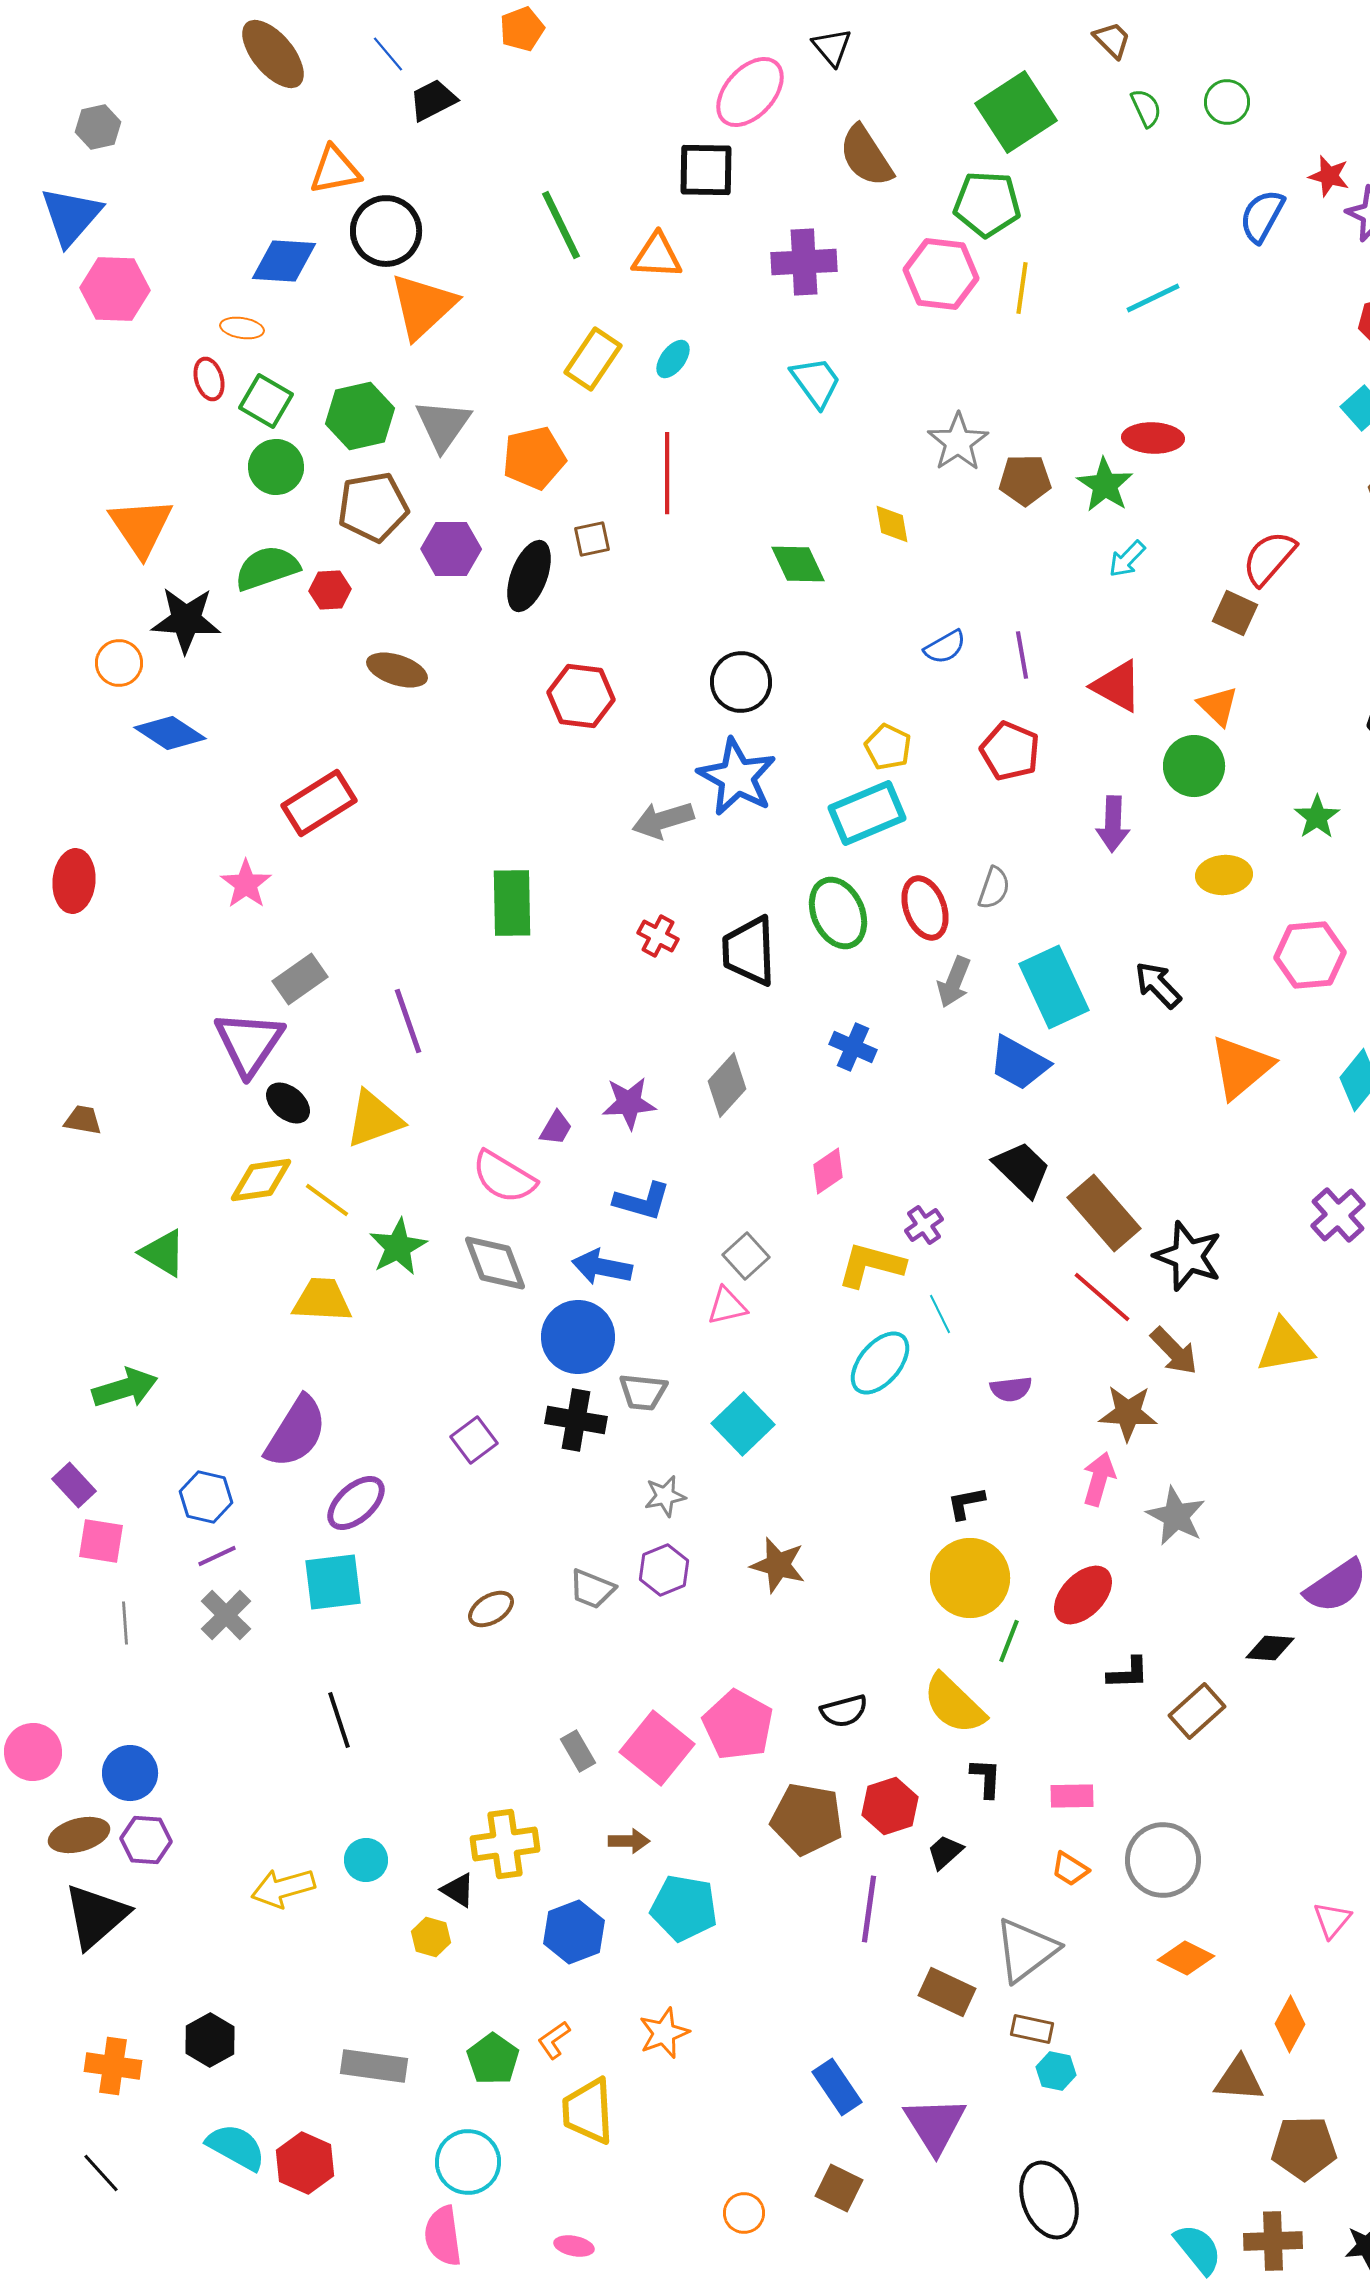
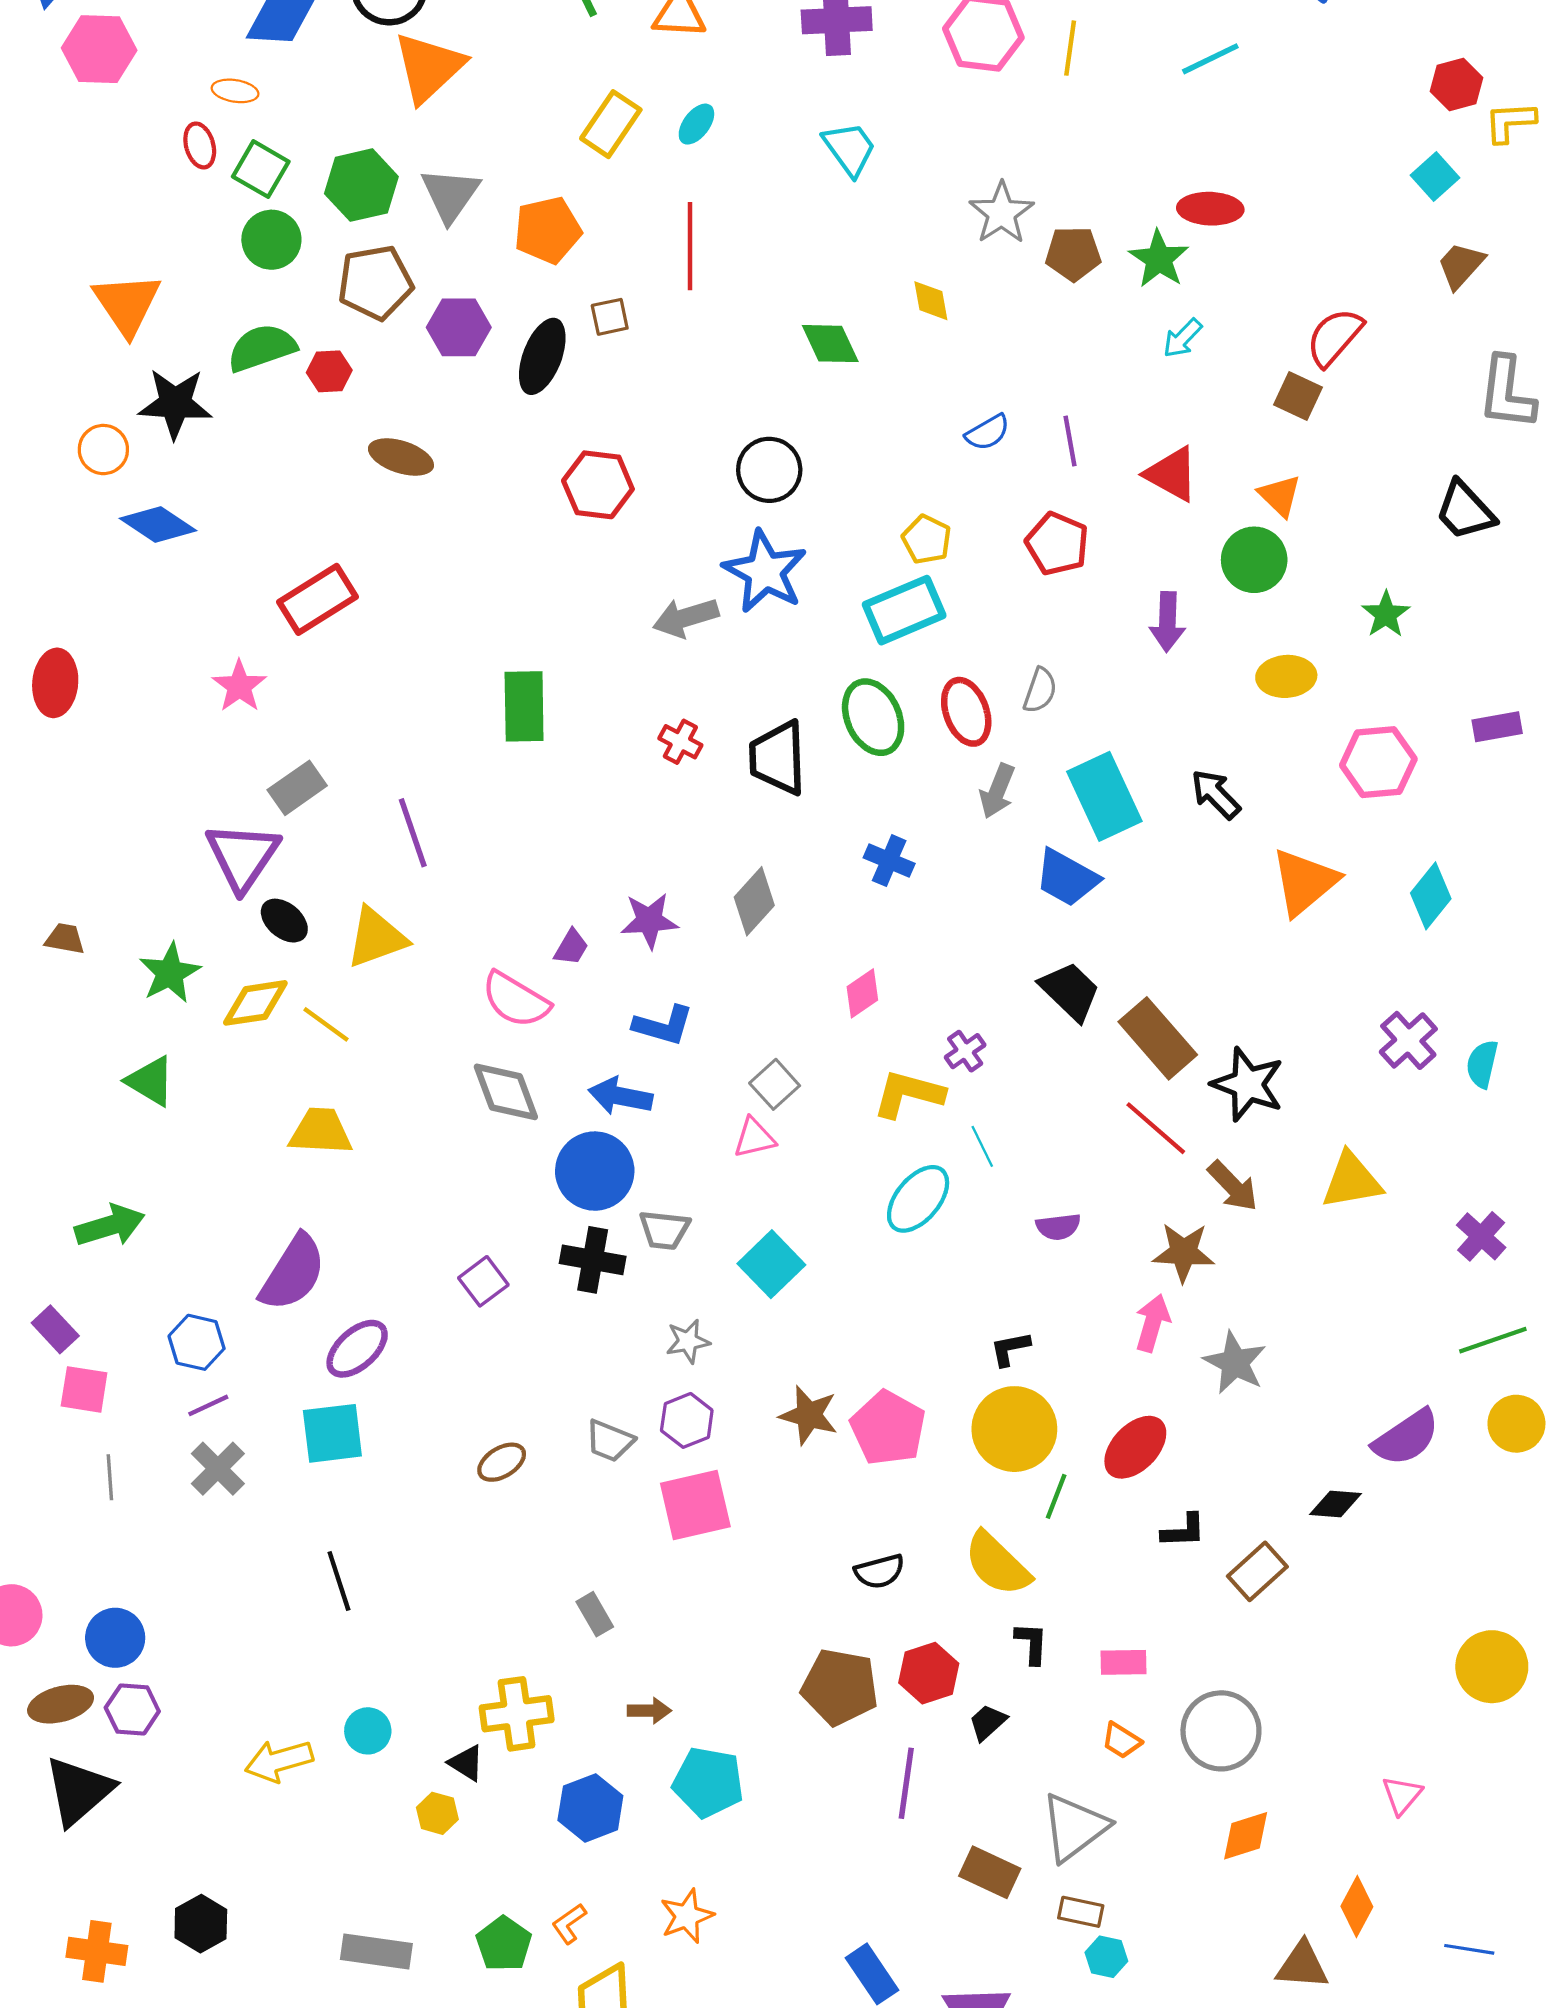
green star: (398, 1247) -> (170, 973), moved
pink pentagon: (738, 1725) -> (888, 1428), moved
pink square: (657, 1748) -> (695, 1505), moved, turned 38
orange diamond: (1186, 1958) -> (1246, 1836), turned -44

